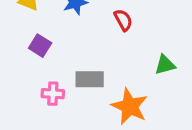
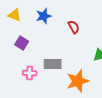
orange star: (130, 106) -> (78, 81), turned 30

